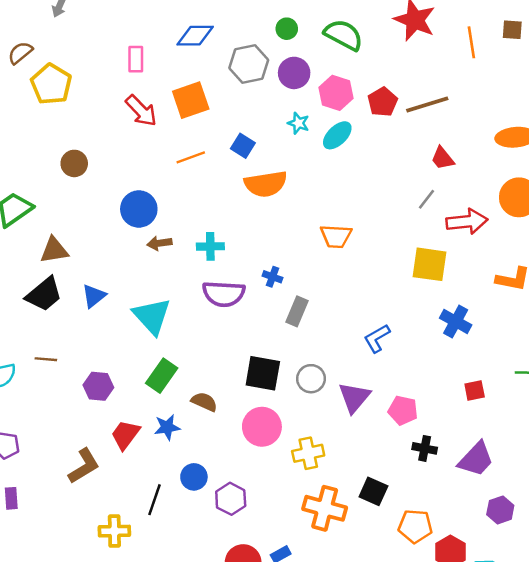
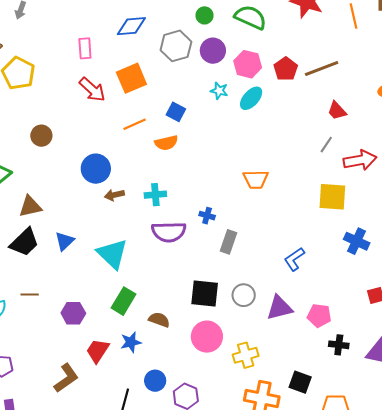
orange semicircle: (266, 184) -> (166, 143), moved, size x0.7
purple triangle: (354, 397) -> (279, 308), turned 40

